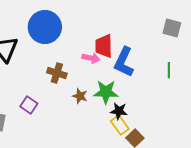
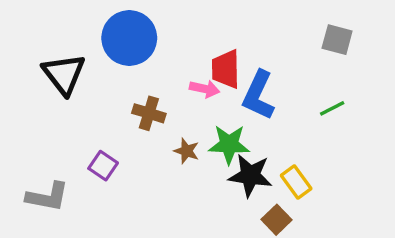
green line: (169, 70) -> (332, 108), turned 63
black star: (119, 111) -> (250, 175), size x1.5
yellow rectangle: (120, 125) -> (296, 182), moved

